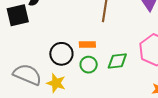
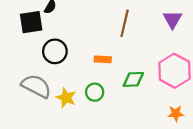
black circle: (61, 54) -> (55, 51), moved
green circle: (89, 65) -> (95, 92), moved

